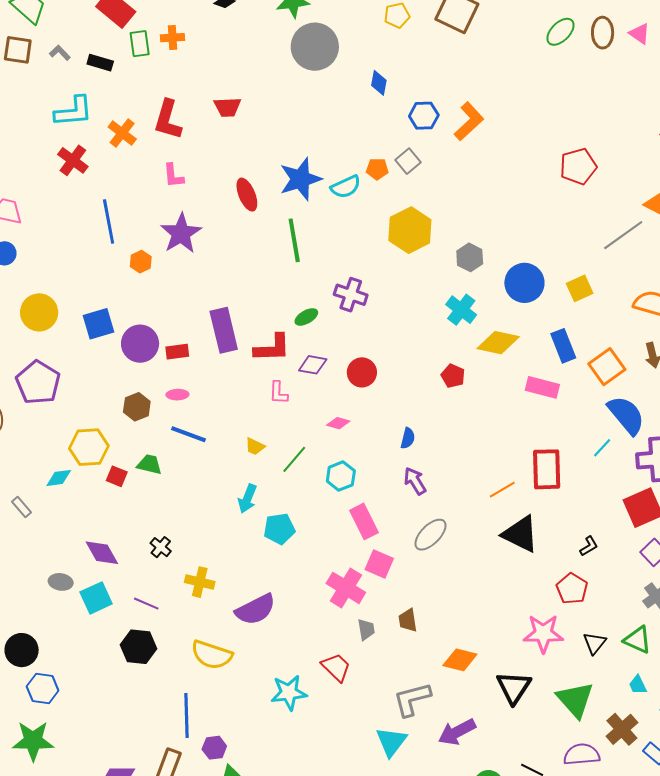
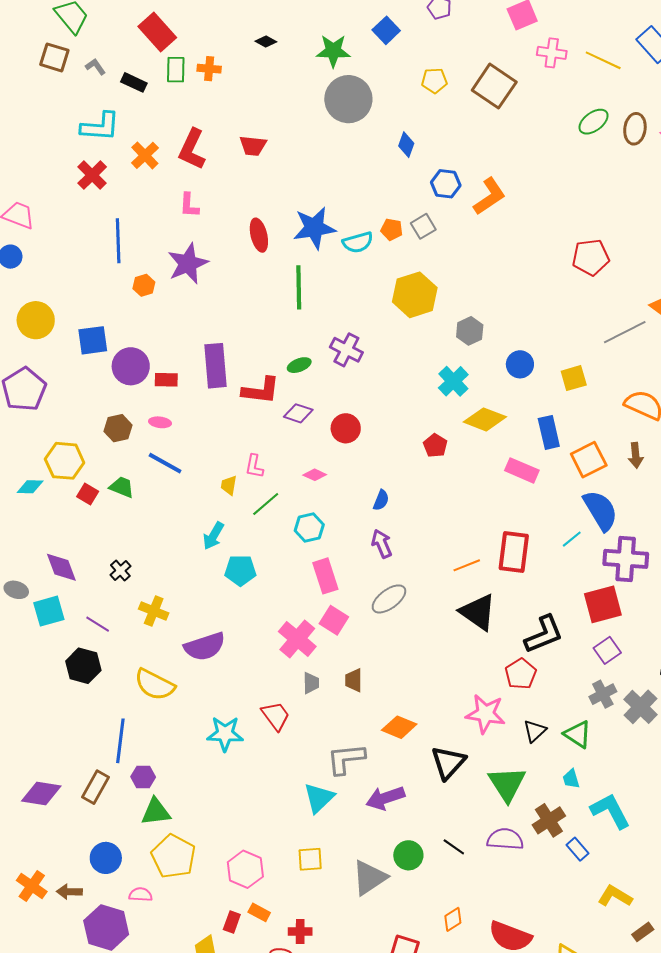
blue circle: (524, 283) -> (520, 364), size x0.7
pink L-shape: (278, 393) -> (254, 466), moved
yellow trapezoid: (255, 446) -> (229, 485), turned 65
black L-shape: (589, 546) -> (544, 634), size x2.0

